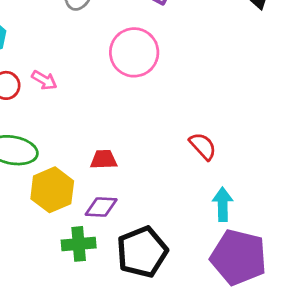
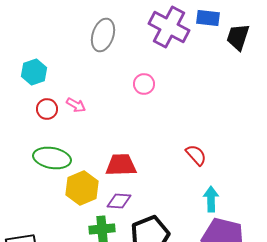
pink circle: (134, 52) -> (144, 84), size x0.6
red trapezoid: (104, 159) -> (121, 165), size x1.5

